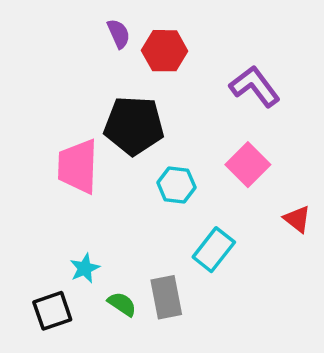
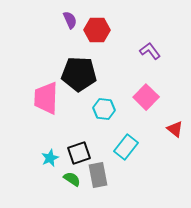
purple L-shape: (255, 86) -> (150, 51), size x0.7
black square: (52, 311) -> (79, 153), moved

